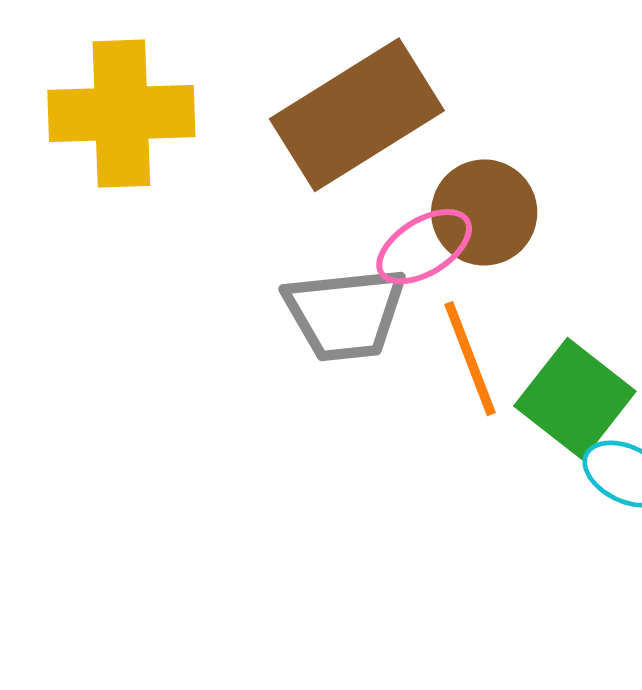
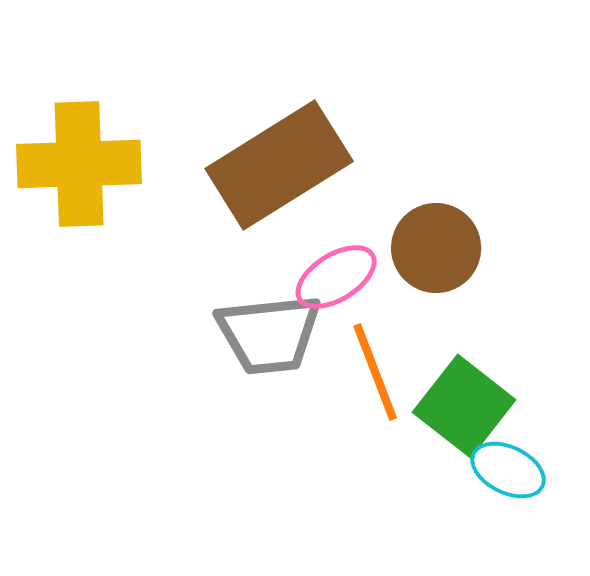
brown circle: (484, 212) -> (436, 248), moved

